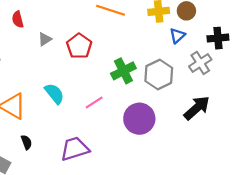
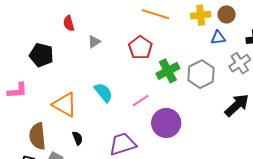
blue triangle: (177, 36) -> (218, 38), turned 35
red pentagon: (79, 46) -> (140, 48), moved
purple circle: (139, 119) -> (166, 123), moved

